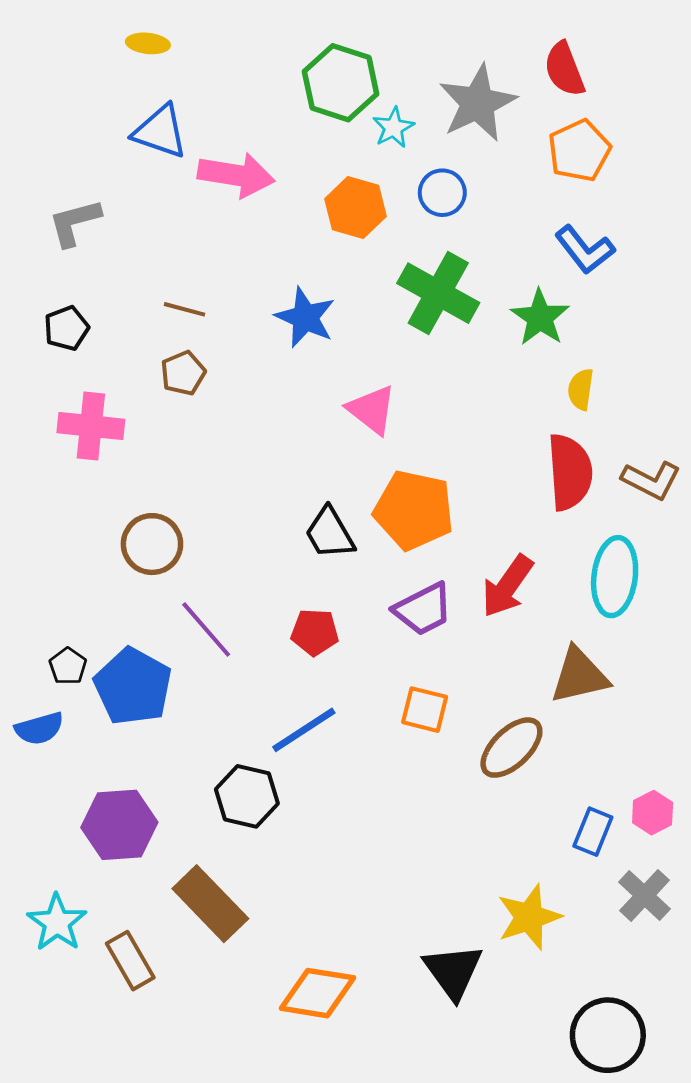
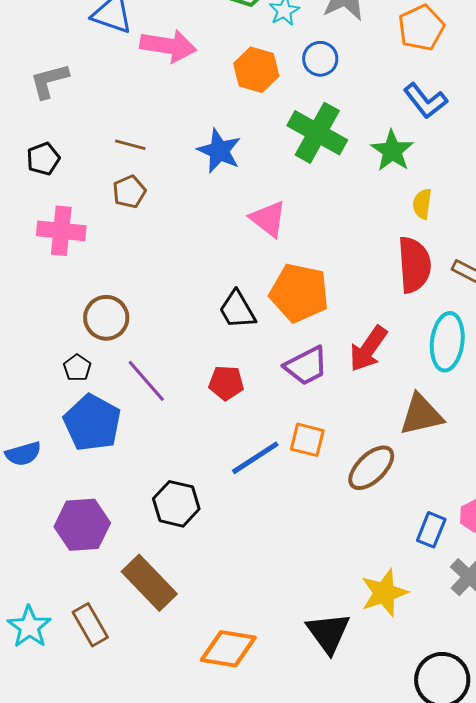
black pentagon: (68, 666) -> (77, 368), moved
blue line: (304, 730) -> (255, 458), moved
cyan star: (57, 923) -> (29, 627), moved

